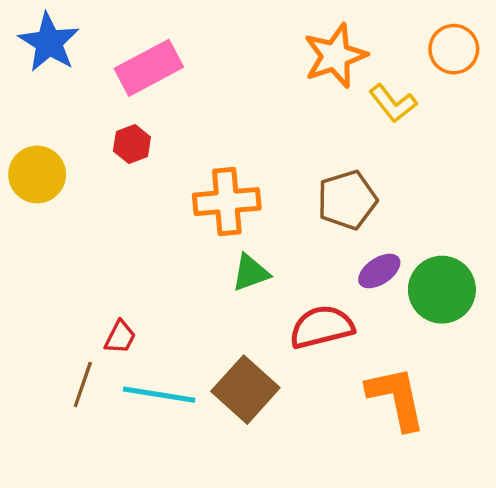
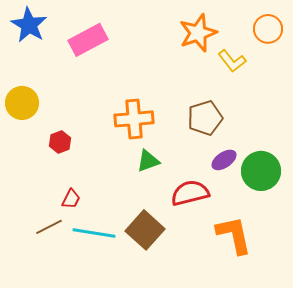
red hexagon: (132, 144) -> (60, 142), moved
brown line: (83, 385) -> (49, 227), turned 44

